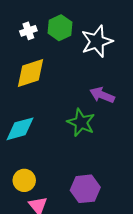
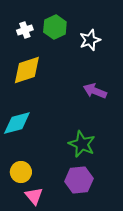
white star: (97, 41) -> (90, 40), size x0.7
green star: (81, 122) -> (82, 144), moved

